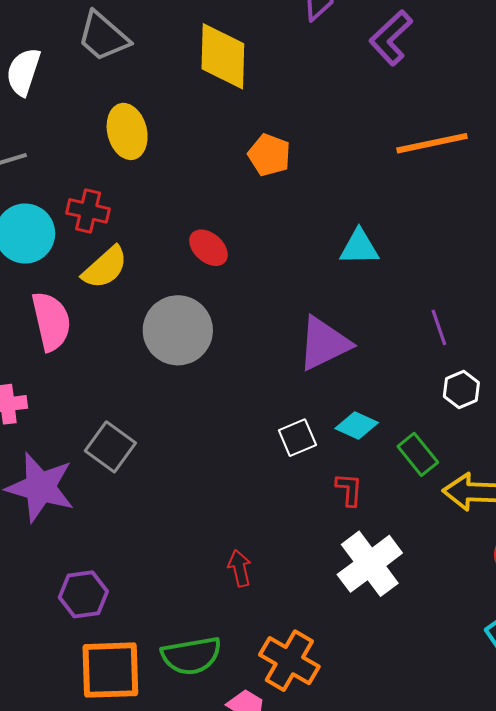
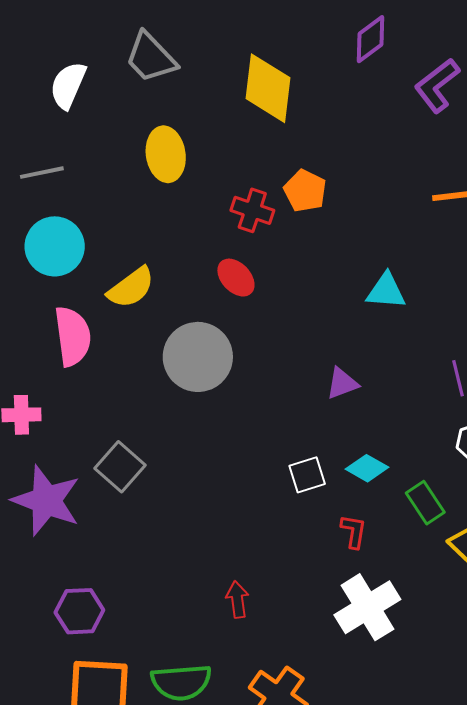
red cross: (88, 211) -> (252, 210), moved
purple triangle: (324, 343) -> (342, 383), size x0.6

